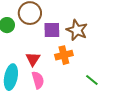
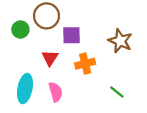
brown star: (77, 30) -> (120, 41), moved
red triangle: (33, 59) -> (50, 58), moved

